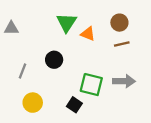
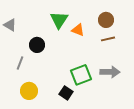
gray triangle: (11, 28) -> (10, 25), turned 32
black circle: (54, 60) -> (37, 45), moved
green square: (91, 85) -> (81, 75), turned -35

